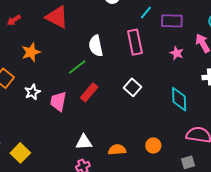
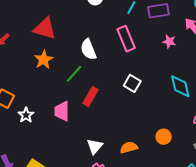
orange star: (31, 52) -> (44, 60), moved
white star: (32, 92) -> (26, 115), moved
white triangle: (84, 142) -> (95, 146), turned -36

